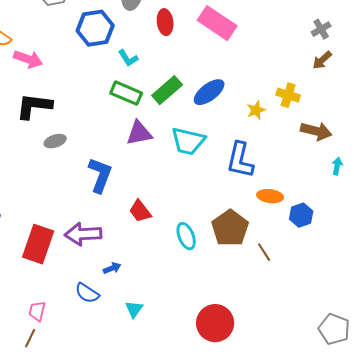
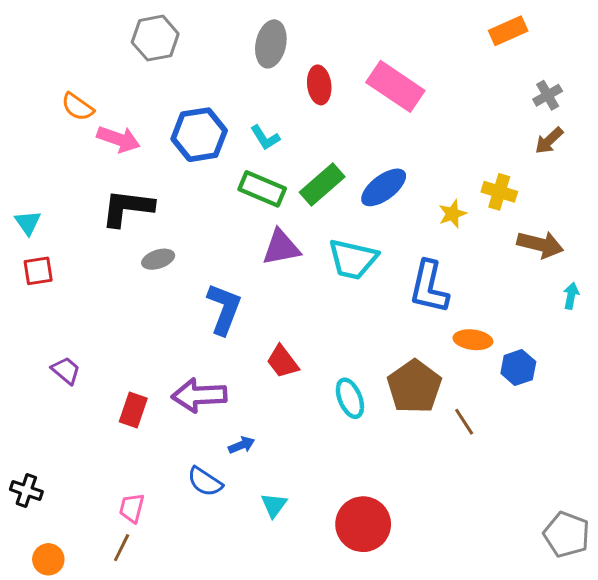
blue hexagon: (95, 28) -> (199, 135), moved
red rectangle: (38, 244) -> (133, 410), size x0.6
red circle: (215, 323) -> (363, 524), moved

